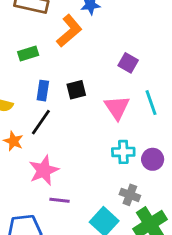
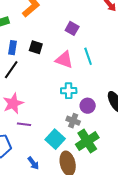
black square: (76, 90) -> (36, 47), turned 32
pink triangle: (117, 108) -> (64, 60), turned -36
purple circle: (153, 159) -> (88, 106), moved

